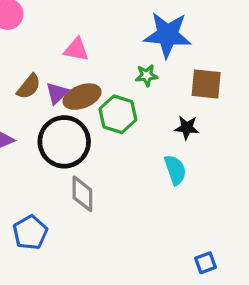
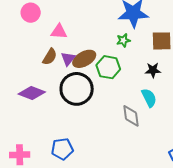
pink triangle: (76, 49) -> (59, 32), moved
gray diamond: (82, 194) -> (131, 116), moved
blue pentagon: (30, 232) -> (62, 149), turned 30

